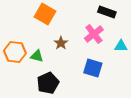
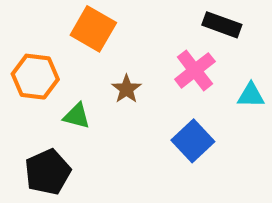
orange hexagon: (15, 52) -> (35, 77), moved
blue square: (93, 68) -> (193, 141), turned 30
black pentagon: (48, 83) -> (48, 172), moved

